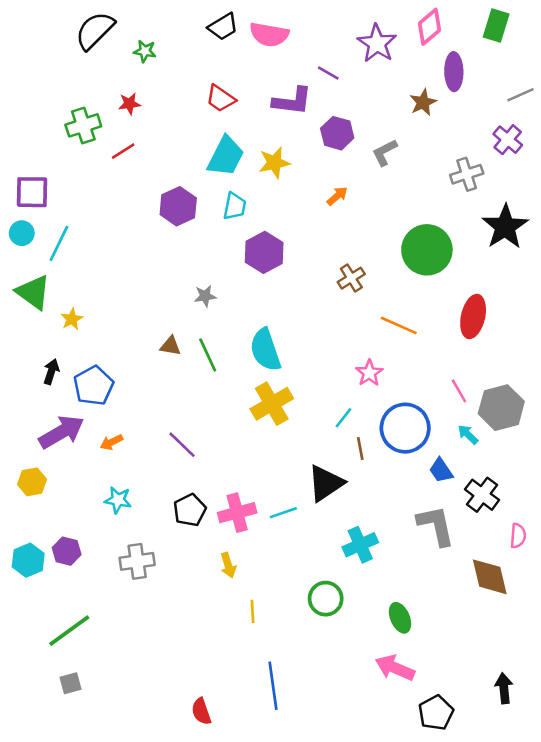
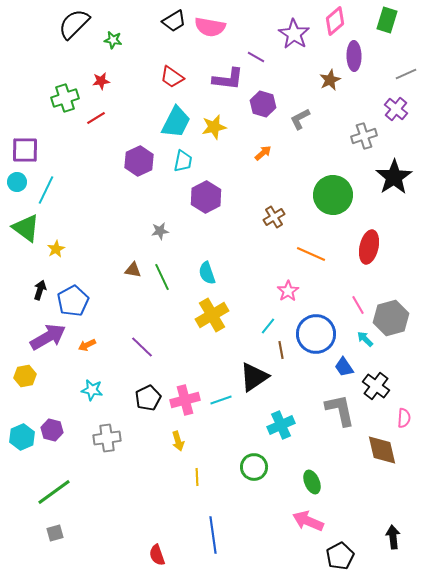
cyan semicircle: (265, 350) -> (207, 273), size x0.7

